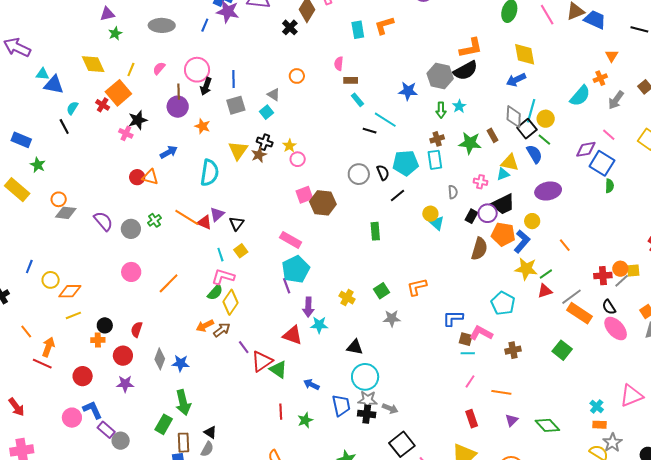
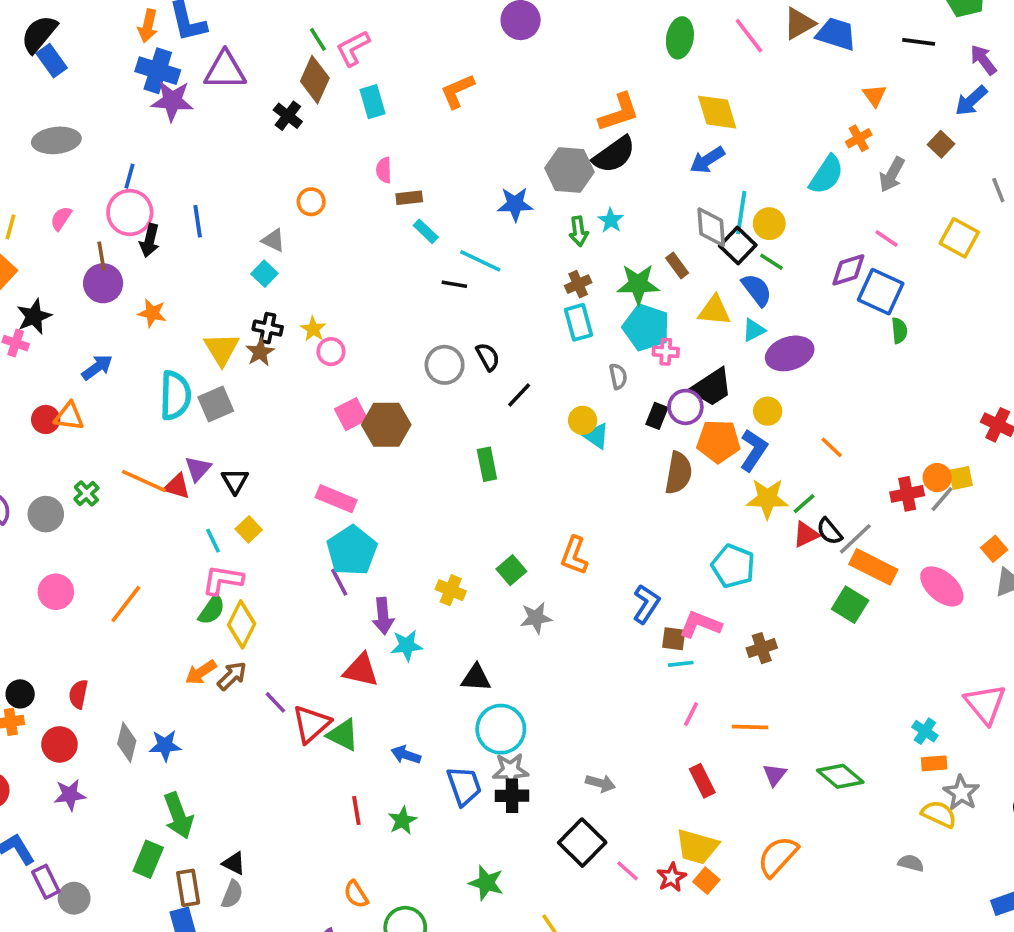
blue line: (205, 25) -> (129, 176), moved
cyan rectangle: (358, 30) -> (373, 102), moved
gray square: (236, 105) -> (216, 404), moved
cyan pentagon: (406, 163) -> (646, 327), moved, turned 30
cyan triangle: (503, 174) -> (754, 330), moved
orange L-shape: (417, 287) -> (574, 556), turned -50
black semicircle: (609, 307) -> (829, 531), moved
blue L-shape: (453, 318) -> (646, 604), turned 130
green square: (562, 350) -> (850, 605), moved
pink triangle: (631, 396) -> (985, 704), turned -40
gray arrow: (390, 409) -> (600, 783), moved
purple rectangle: (106, 430) -> (46, 882), turned 30

